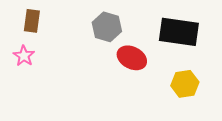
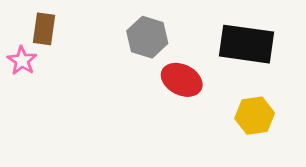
pink star: (24, 56) -> (22, 61), moved

